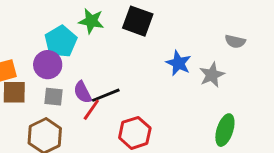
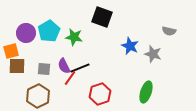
green star: (91, 21) -> (74, 37), moved
purple circle: (48, 65) -> (26, 33), moved
gray star: (212, 75) -> (153, 54), turned -30
green ellipse: (225, 130) -> (146, 92), moved

